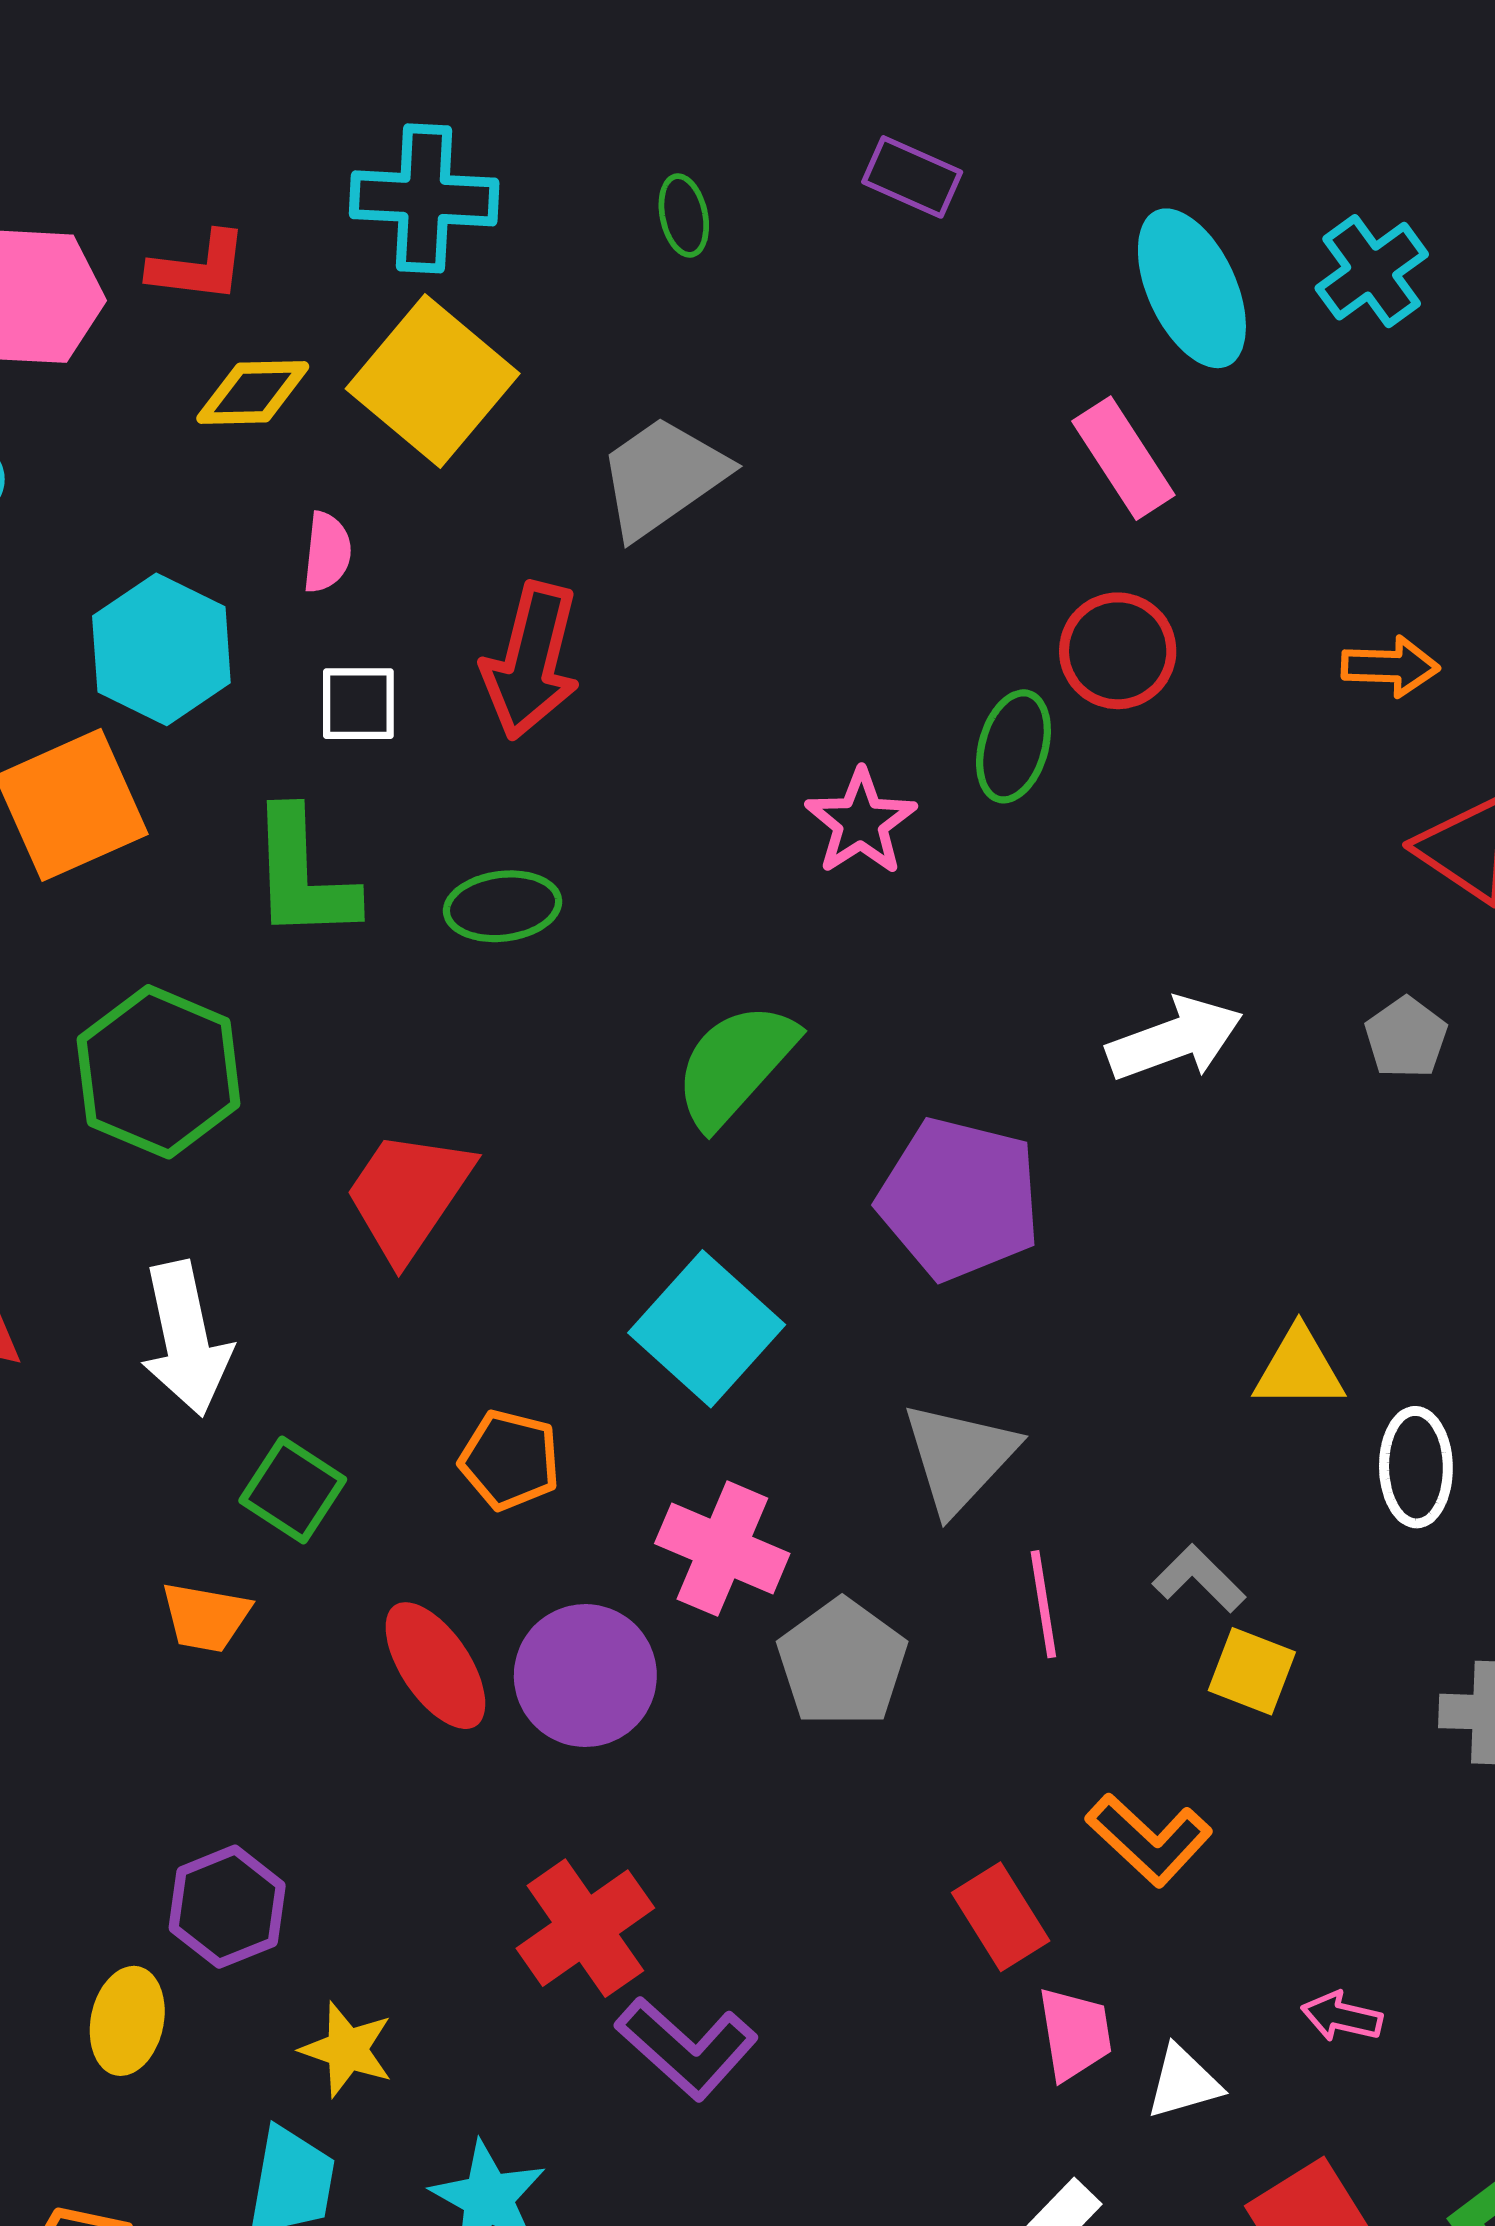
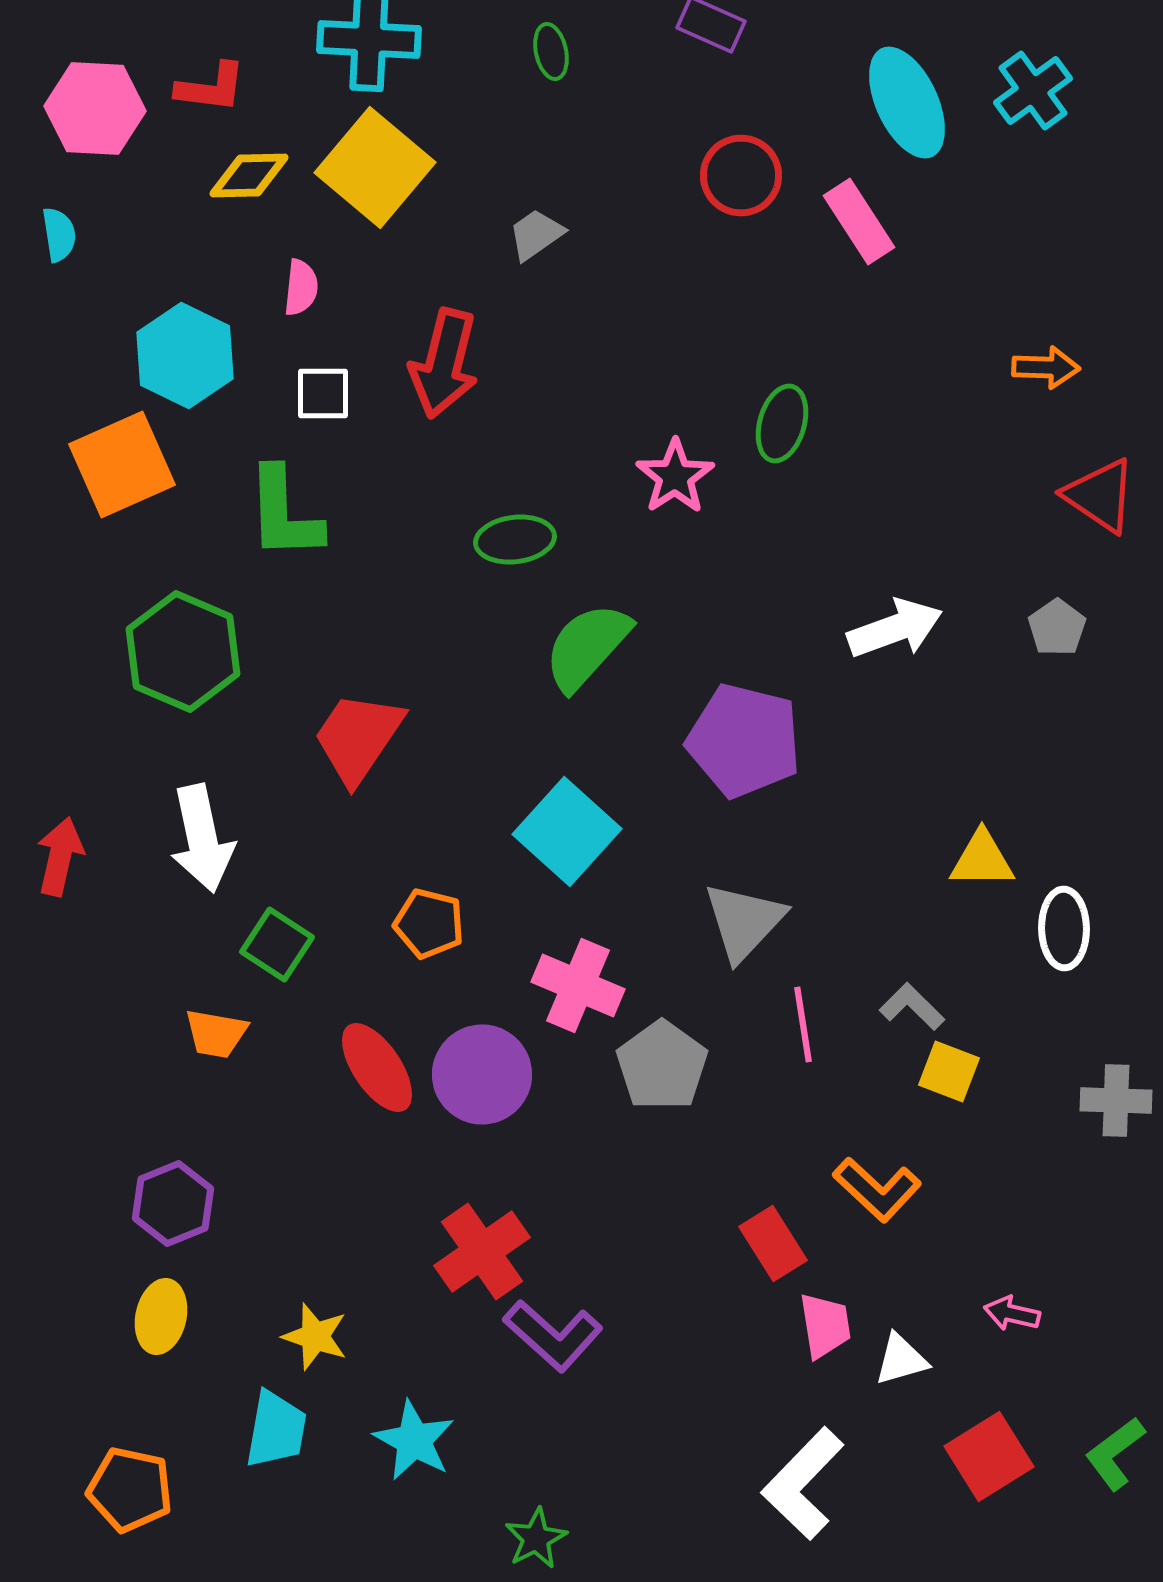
gray trapezoid: (662, 477) -> (536, 234), size x0.6
red circle: (1118, 651) -> (741, 176), moved
green ellipse: (503, 906) -> (515, 540), moved
purple hexagon: (227, 1907) -> (173, 1204), moved

